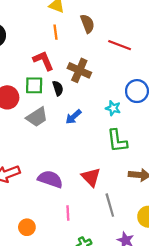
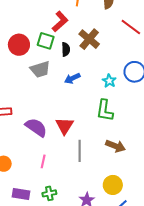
red L-shape: (43, 61) -> (60, 21), turned 55
red triangle: (91, 177) -> (65, 126), moved
gray line: (110, 205) -> (80, 151), moved

